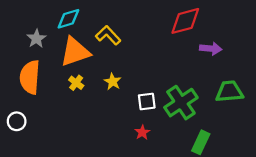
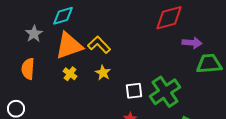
yellow L-shape: (108, 35) -> (99, 45), moved
orange semicircle: (30, 77) -> (28, 69), size x0.7
green trapezoid: (229, 92) -> (209, 64), moved

